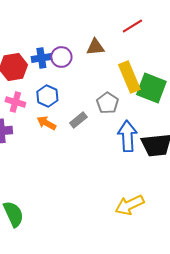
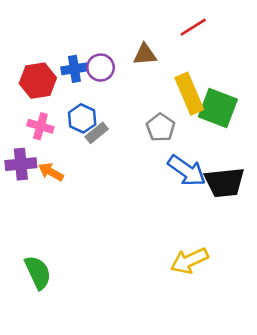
gray rectangle: (78, 120) -> (97, 133), moved
orange arrow: (46, 123) -> (51, 172), moved
blue arrow: (127, 136) -> (187, 171), turned 128

